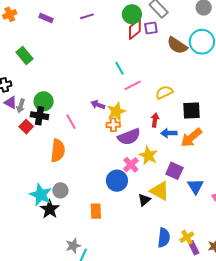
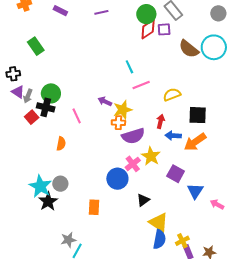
orange semicircle: (58, 151) -> (61, 144), size x0.6
yellow triangle: (160, 191) -> (159, 222), moved

